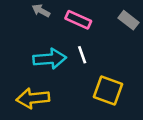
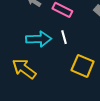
yellow arrow: (33, 98) -> (24, 69), turned 40

